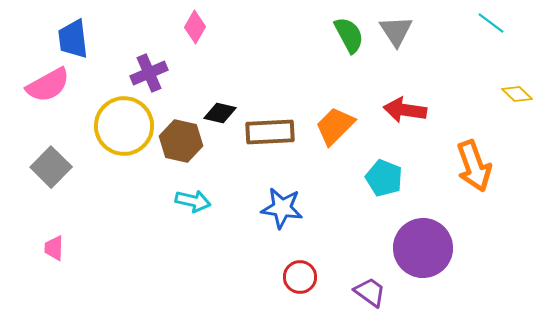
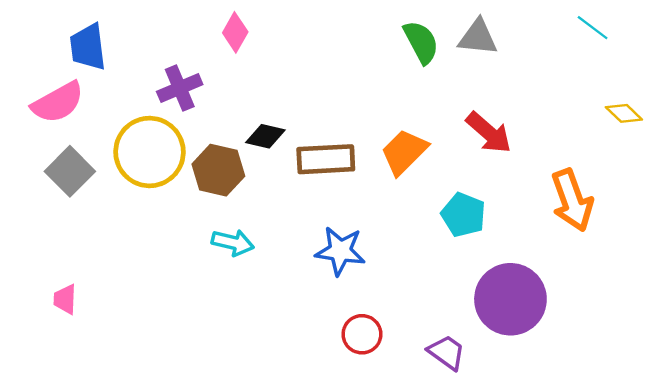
gray triangle: (396, 31) -> (478, 37), turned -51
red arrow: (405, 110) -> (489, 133), turned -147
gray square: (51, 167) -> (70, 171), moved

